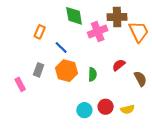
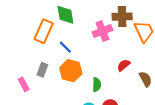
green diamond: (74, 16) -> (65, 15), moved
orange rectangle: (40, 32) -> (44, 31), size x1.6
green semicircle: (92, 74) -> (97, 85), moved

